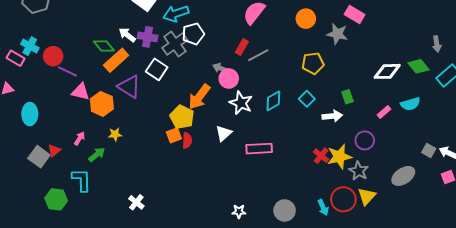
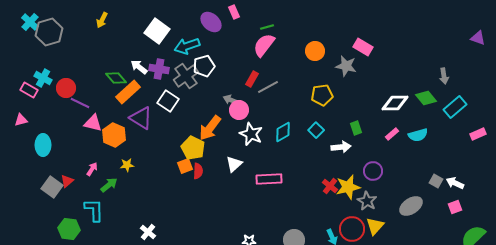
pink rectangle: (384, 112) -> (392, 134), moved

